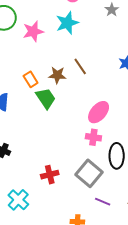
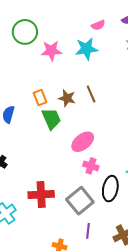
pink ellipse: (99, 112) -> (83, 142), moved
red cross: (50, 175) -> (41, 195), size x1.4
purple line: (103, 202) -> (88, 231), turned 63

